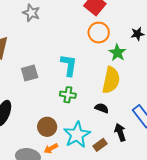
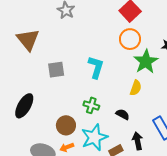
green star: (117, 53) -> (146, 62), size x1.4
yellow semicircle: (111, 80) -> (136, 88), size x0.6
green cross: (68, 95) -> (91, 105), moved

